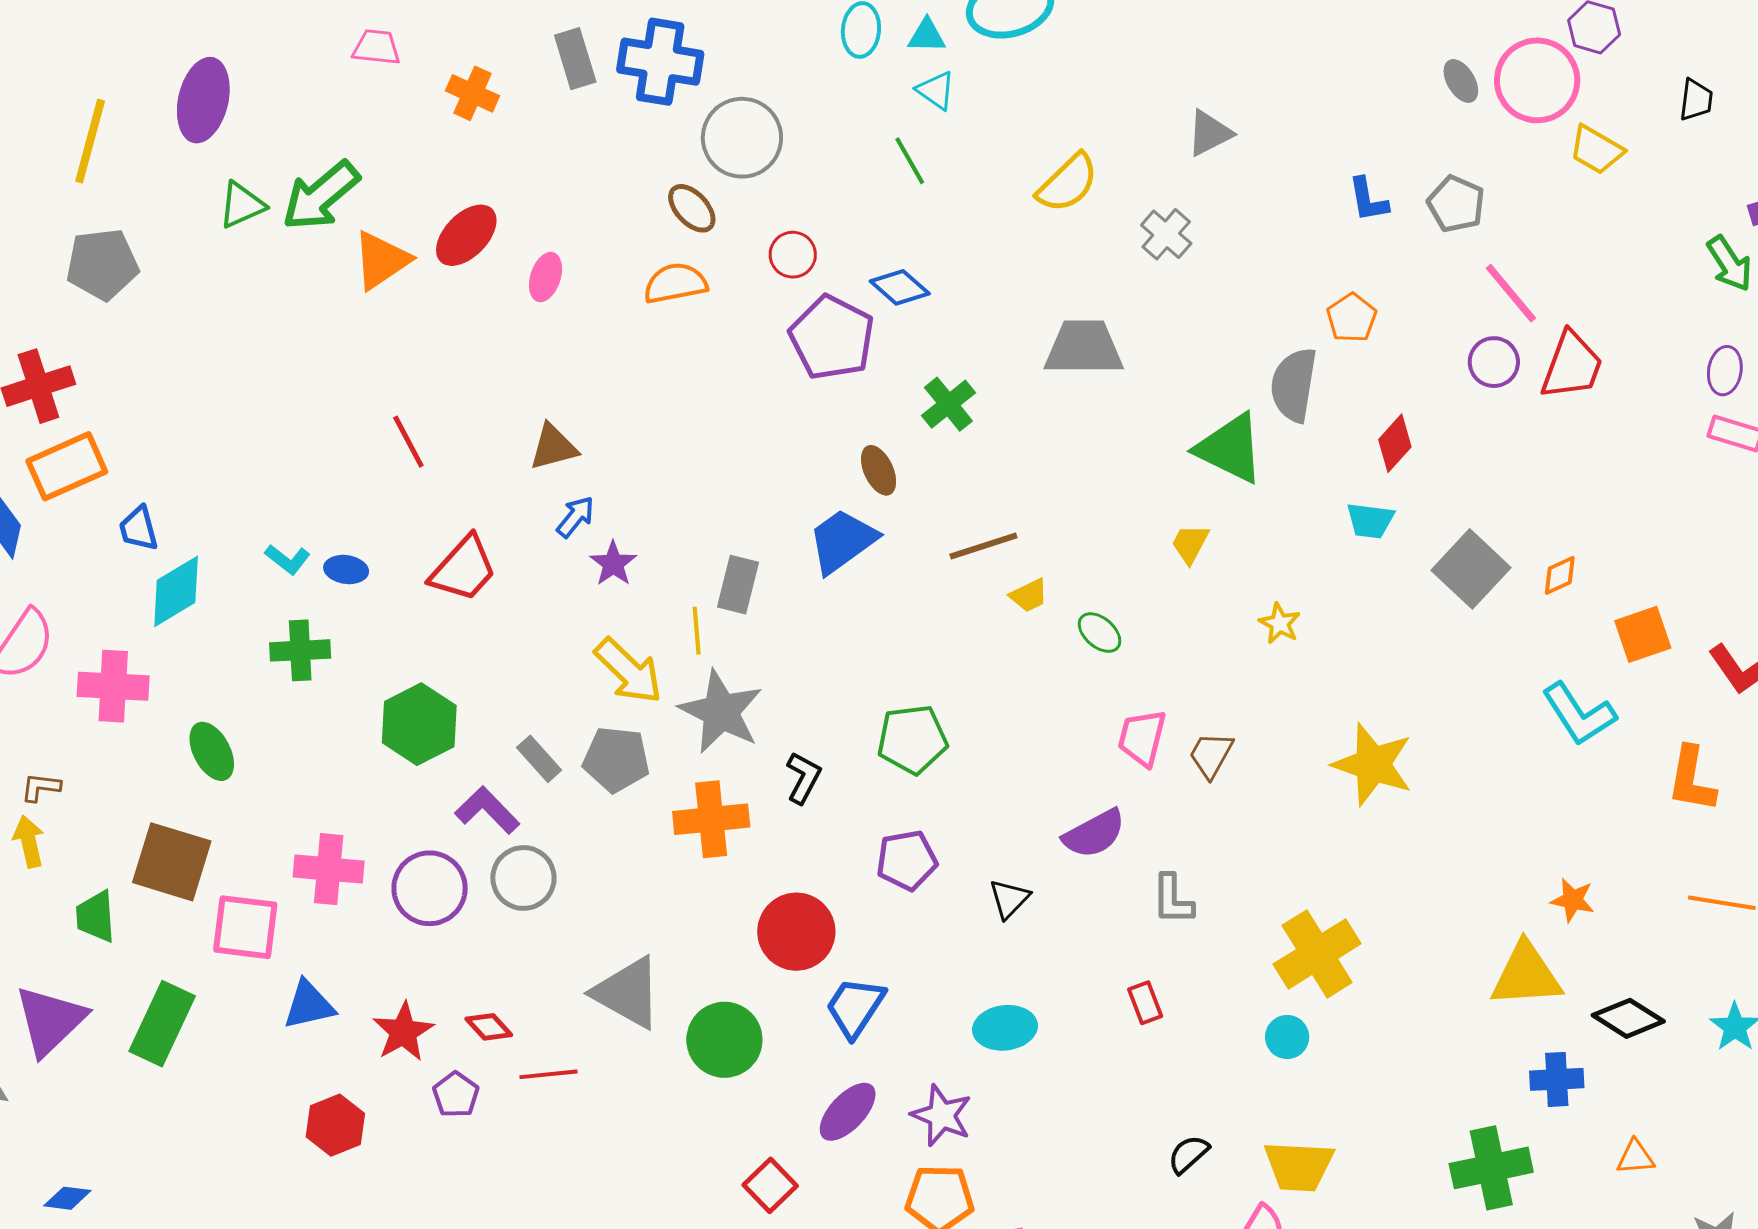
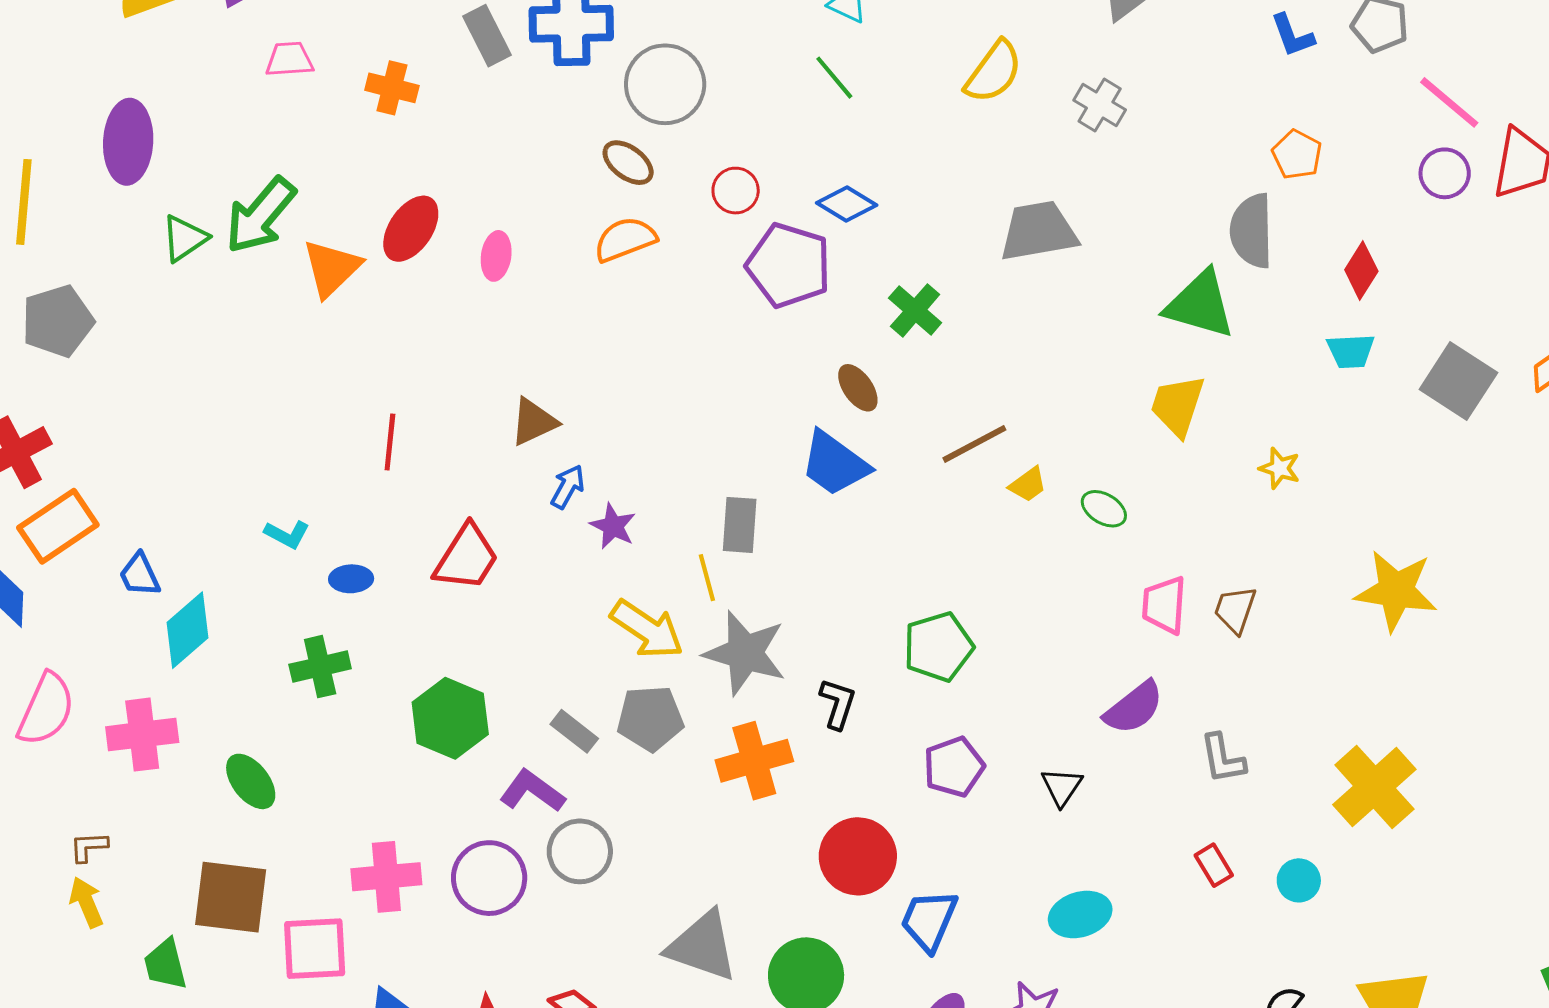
red line: (408, 442) -> (390, 442), turned 44
blue trapezoid: (842, 541) -> (835, 464), turned -98
yellow trapezoid: (1190, 544) -> (1177, 405), size x1.5
cyan L-shape: (288, 559) -> (287, 534), moved
cyan circle: (1287, 1037) -> (1299, 880), moved

